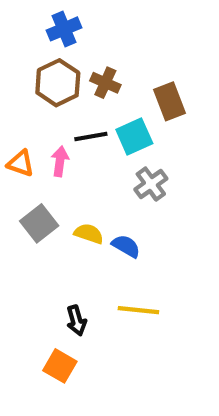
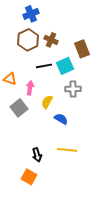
pink arrow: (60, 161) -> (30, 88), moved
gray cross: (151, 184) -> (73, 89), turned 35
yellow semicircle: (89, 234) -> (47, 102), moved, turned -80

